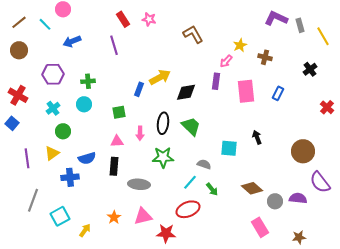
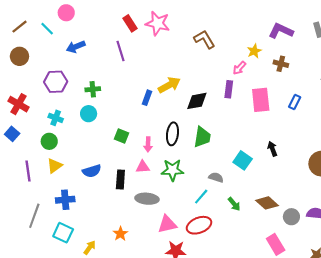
purple L-shape: (276, 18) -> (281, 31), moved
pink star: (149, 19) -> (158, 23), size x1.6
cyan cross: (53, 108) -> (56, 118), turned -32
green square: (119, 112) -> (121, 136), moved, turned 32
green trapezoid: (191, 126) -> (202, 137), turned 55
green circle: (63, 131) -> (49, 141), moved
pink triangle: (117, 141) -> (143, 167), moved
cyan square: (229, 148) -> (243, 160), turned 30
blue cross: (70, 177) -> (65, 200), moved
green arrow: (212, 189) -> (234, 204), moved
cyan square: (60, 216) -> (63, 233), turned -36
pink triangle: (143, 216) -> (167, 224), moved

